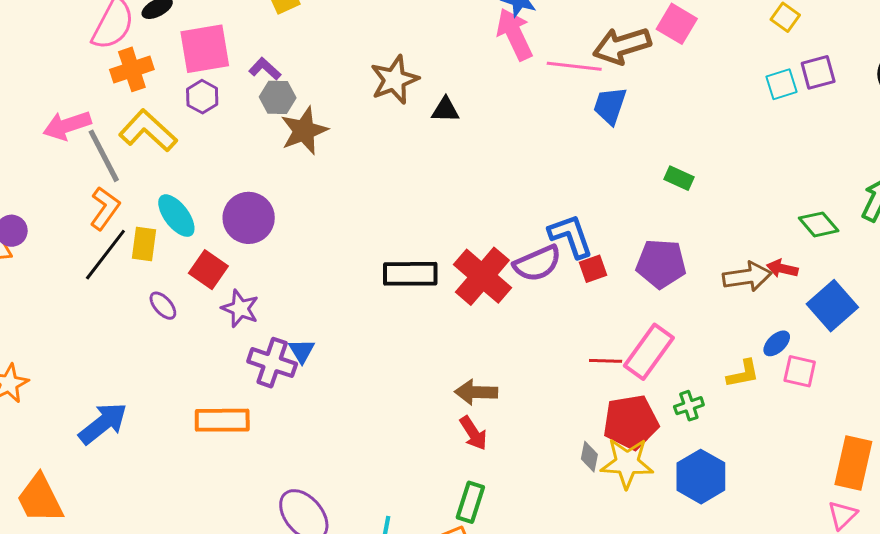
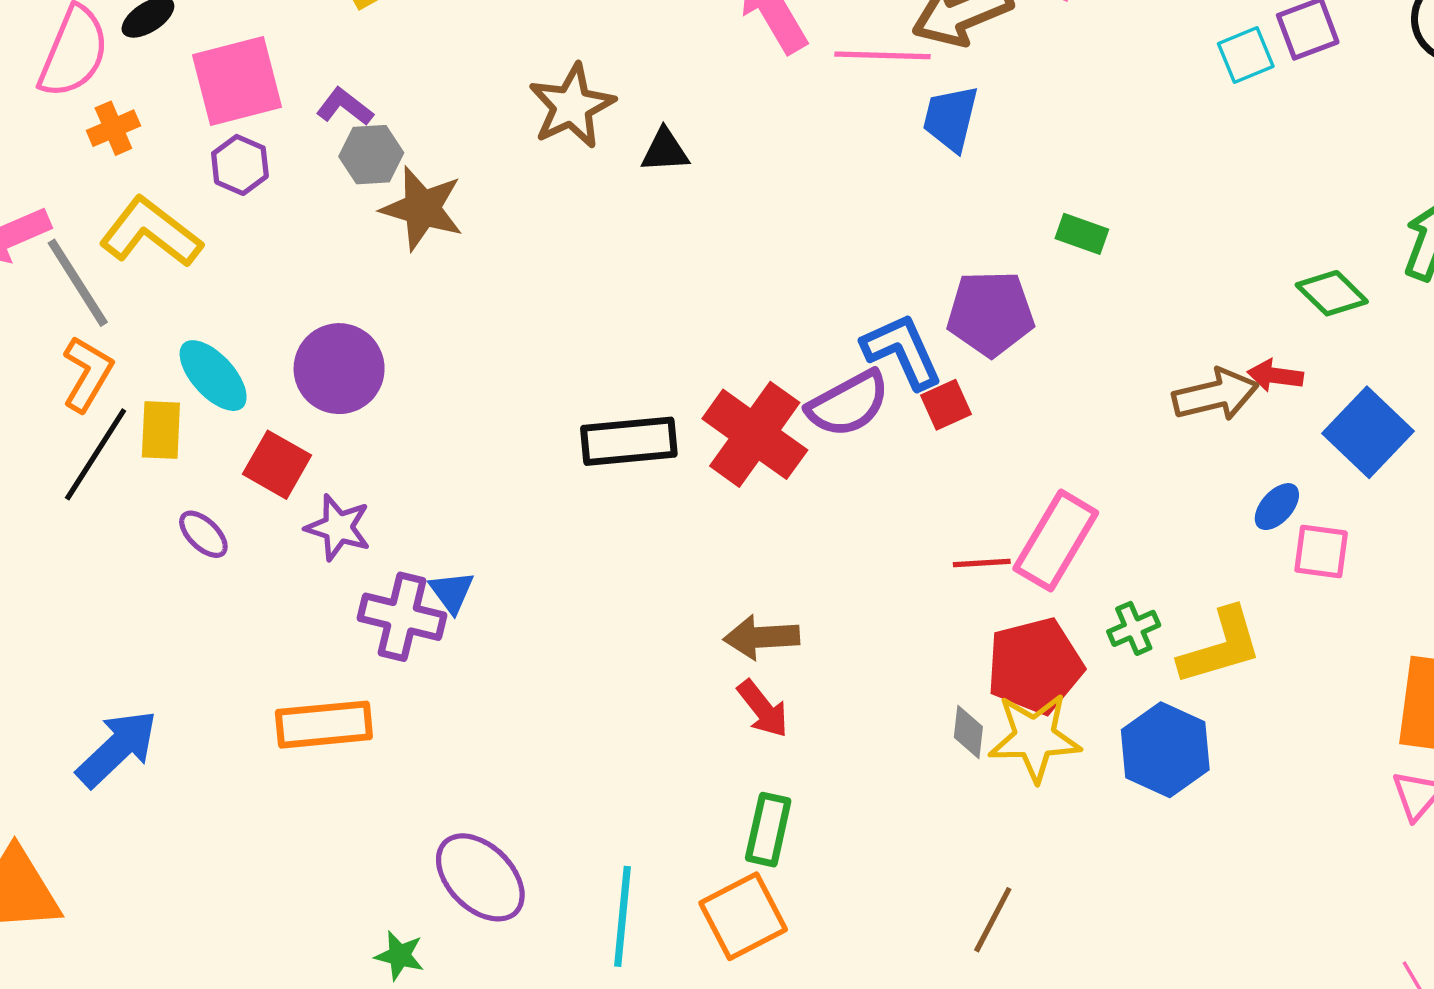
orange cross: (132, 69) -> (113, 128), size x0.7
brown star: (304, 131) -> (422, 208), turned -30
purple pentagon: (661, 264) -> (991, 313), moved
yellow L-shape: (743, 374) -> (1221, 647), moved, size x1.5

